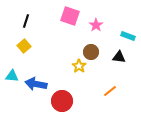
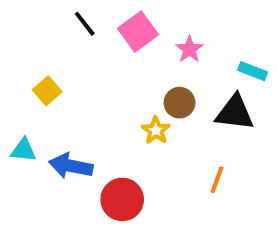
pink square: (70, 16) -> (138, 32), turned 36
black line: (26, 21) -> (85, 24), moved, turned -56
black triangle: (119, 57) -> (235, 113), size x1.5
orange line: (110, 91) -> (217, 180), turned -32

